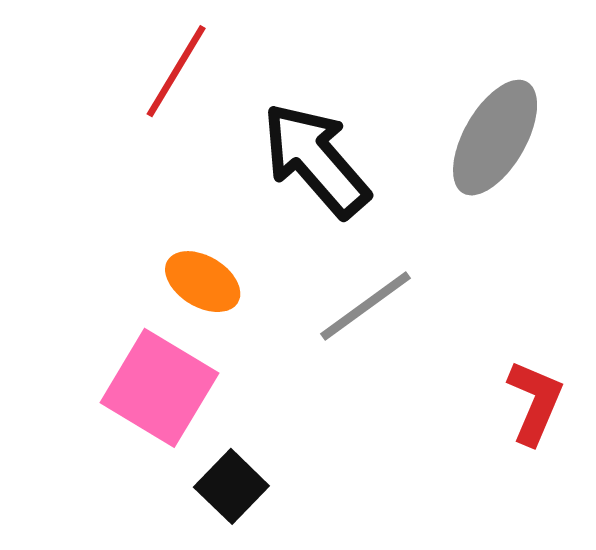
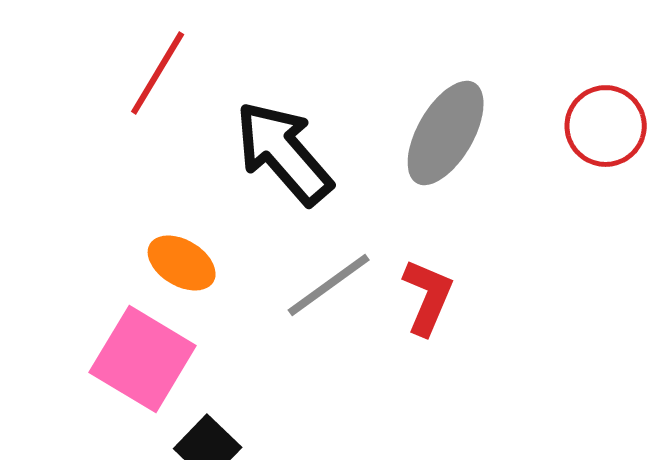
red L-shape: (535, 402) -> (428, 297), moved

